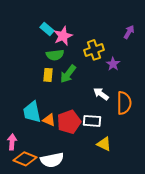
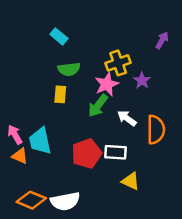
pink star: (63, 36) -> (107, 84), moved
green arrow: (68, 74) -> (98, 106), moved
orange triangle: (49, 120) -> (20, 156), moved
pink arrow: (12, 142) -> (15, 135), moved, turned -35

